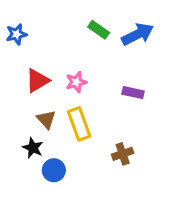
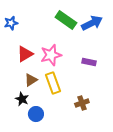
green rectangle: (99, 30) -> (66, 20), size x1.5
pink star: (76, 82) -> (51, 55), size x1.5
brown triangle: (46, 119) -> (31, 80), turned 40

